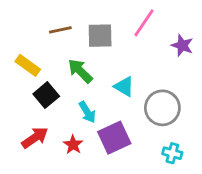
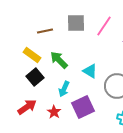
gray square: (100, 36) -> (76, 23), moved
yellow rectangle: (28, 65) -> (32, 55), moved
cyan arrow: (87, 112) -> (64, 89), turned 56

